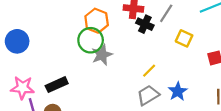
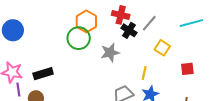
gray star: (102, 55) -> (110, 53), moved
yellow line: (149, 71) -> (144, 73), moved, turned -40

